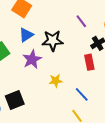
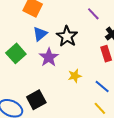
black star: (53, 41) -> (67, 36), turned -30

